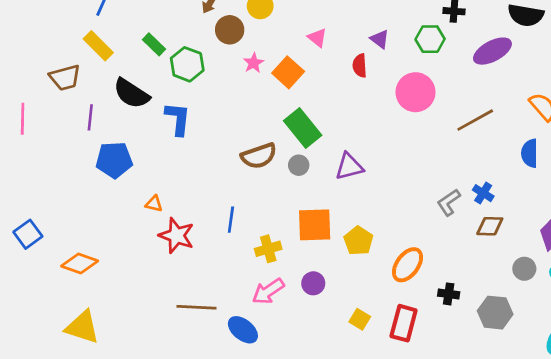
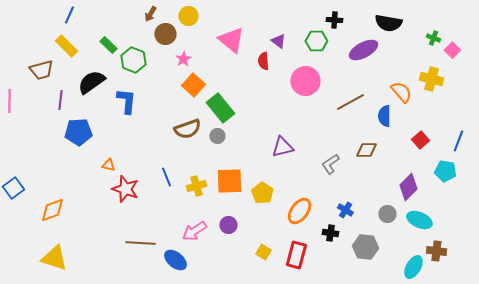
pink triangle: (317, 38) -> (231, 40), size x1.8
orange square: (288, 72) -> (193, 85), moved
black semicircle: (131, 94) -> (91, 82), turned 112
blue semicircle: (530, 153) -> (384, 116), moved
purple triangle: (349, 167) -> (282, 147), moved
blue cross: (483, 193) -> (345, 210), moved
blue line: (231, 220) -> (166, 177), turned -30
brown diamond: (490, 226) -> (366, 150), moved
yellow cross: (268, 249) -> (196, 186), moved
orange diamond: (80, 263) -> (52, 210), turned -40

